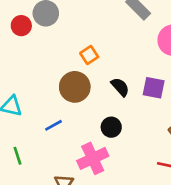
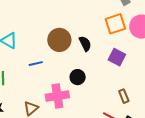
orange square: (89, 55) -> (115, 24), moved, size x1.5
black semicircle: (120, 87) -> (85, 44), moved

